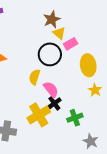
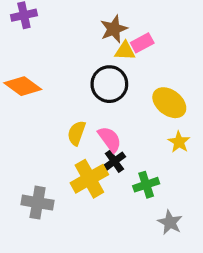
yellow triangle: (59, 33) -> (125, 51), turned -40
pink rectangle: (71, 44) -> (142, 43), moved
yellow ellipse: (88, 65) -> (169, 103), turned -45
yellow semicircle: (35, 77) -> (77, 133), moved

